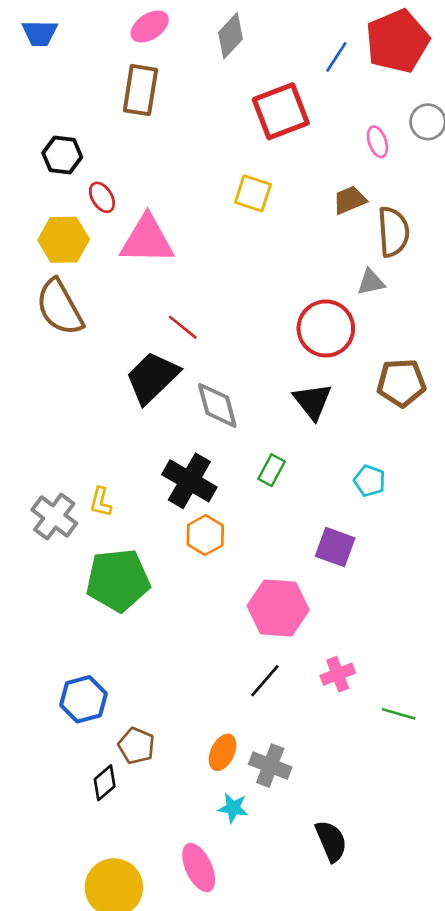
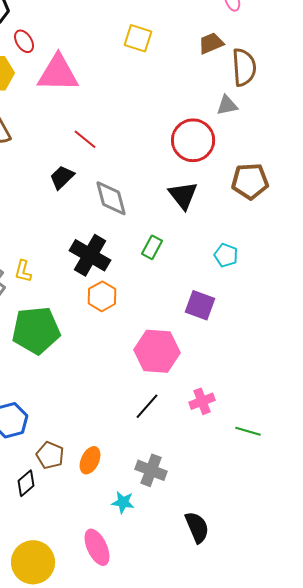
black trapezoid: (152, 377) -> (62, 177), size x0.6
orange ellipse: (223, 752) -> (90, 460), moved

